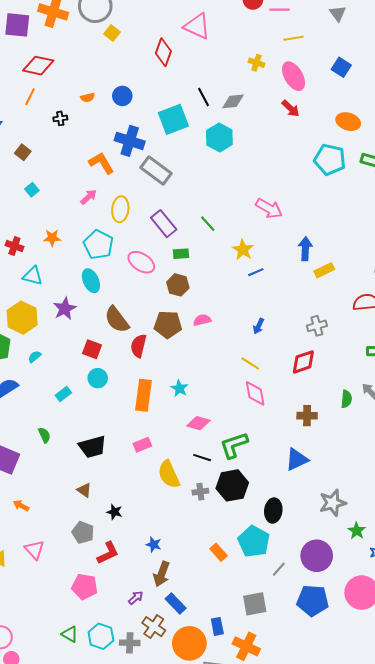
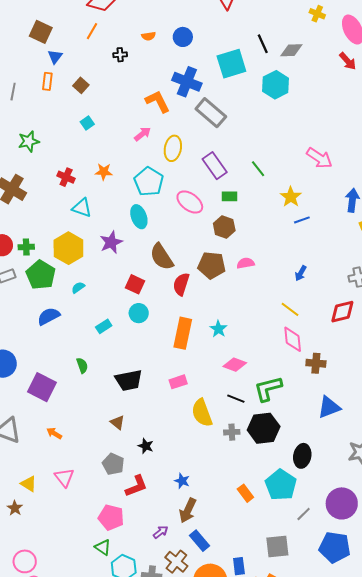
brown cross: (307, 416) -> (316, 363), moved
green triangle: (70, 634) -> (103, 547), moved

